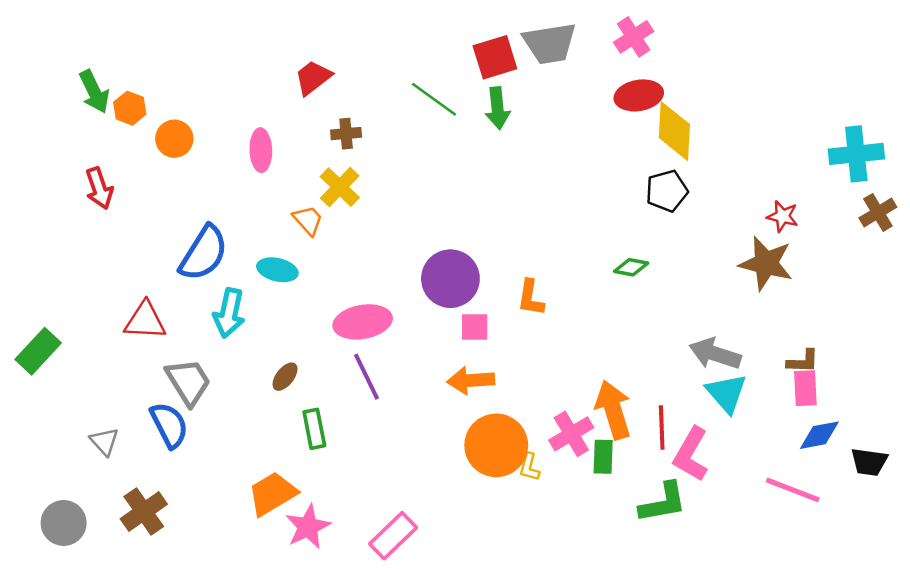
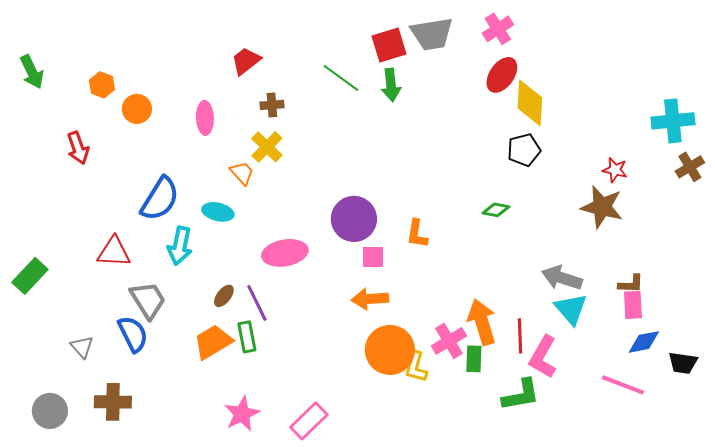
green arrow: (94, 92) -> (32, 72), moved
red ellipse: (639, 95) -> (502, 75), turned -45
purple line: (366, 377) -> (257, 303), moved
yellow L-shape: (529, 467) -> (416, 367), size x1.4
orange trapezoid: (272, 494) -> (213, 342), moved
brown cross: (144, 512) -> (113, 402), turned 36

